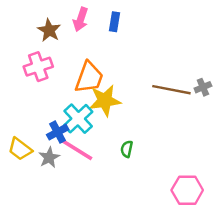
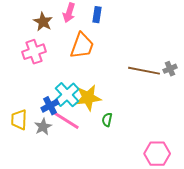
orange trapezoid: (89, 78) -> (82, 46), moved
yellow star: (105, 101) -> (88, 98), moved
yellow trapezoid: (20, 149) -> (19, 120), turned 55

